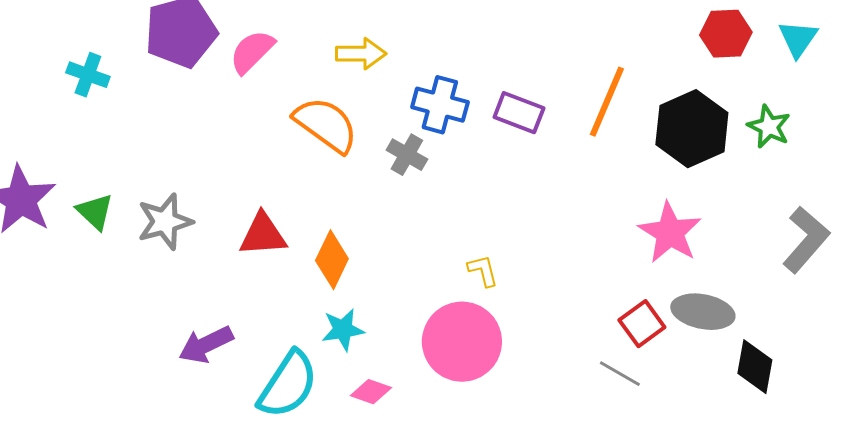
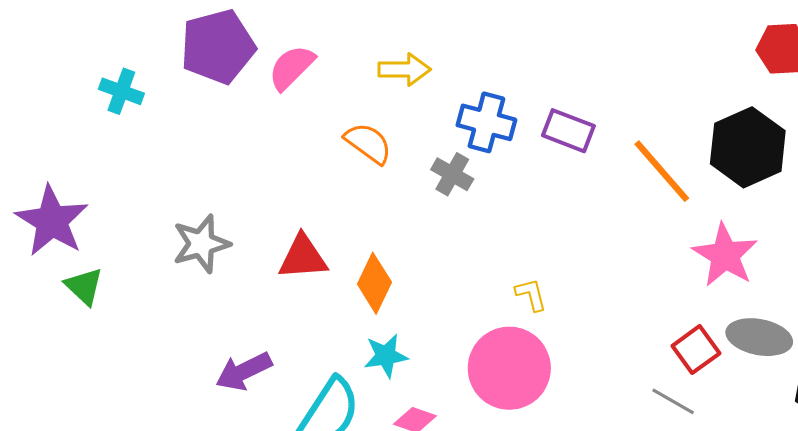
orange line: (607, 102) -> (662, 171), moved, turned -64
orange semicircle: (326, 125) -> (368, 143), size x0.7
green triangle: (95, 212) -> (84, 286), moved

